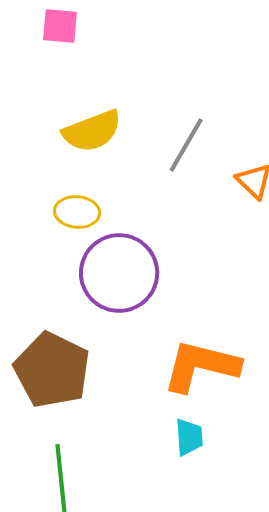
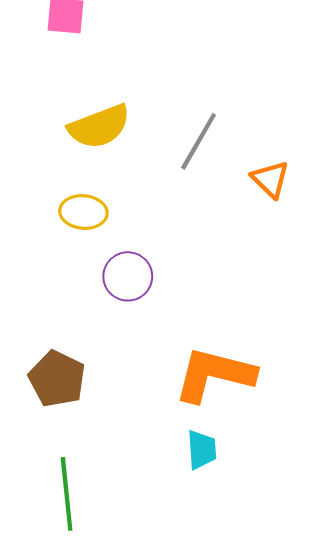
purple circle: (119, 273) -> (128, 276), size x0.6
brown pentagon: (52, 370) -> (57, 379), size x0.7

